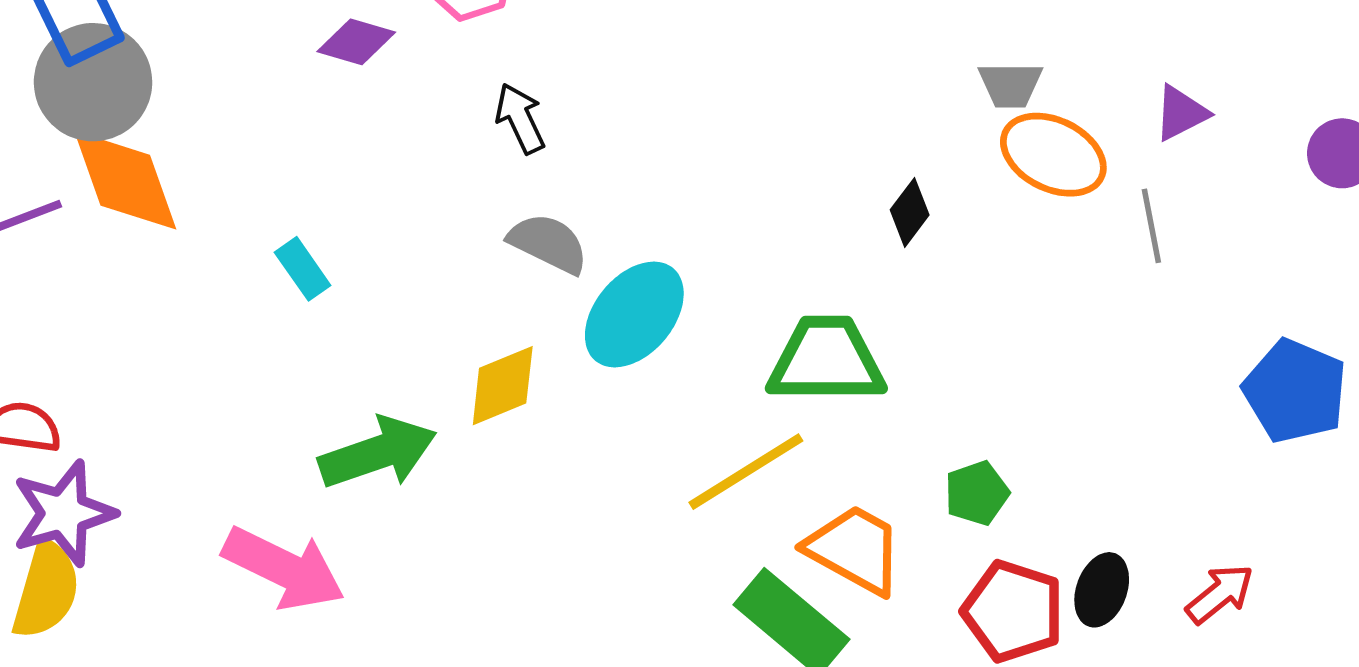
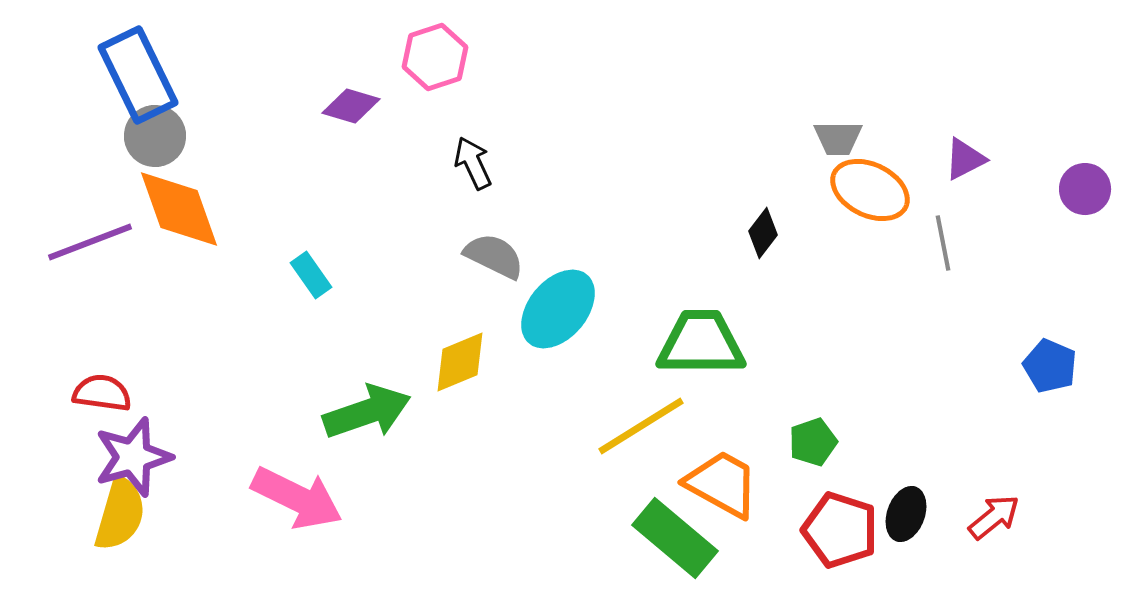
gray circle: (93, 82) -> (155, 136), size x0.7
blue pentagon: (1295, 391) -> (1050, 366), size x0.7

